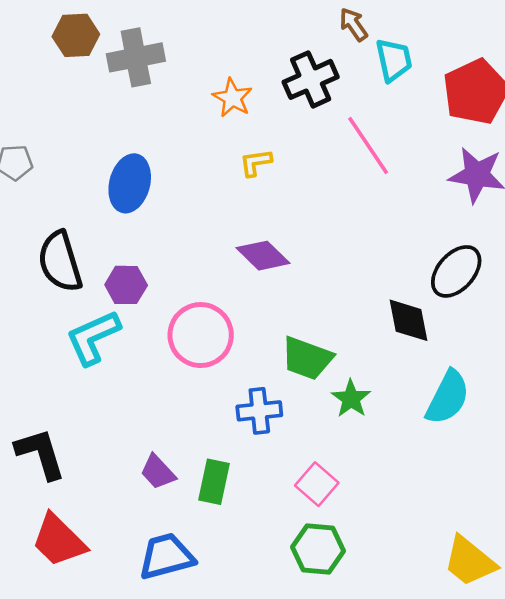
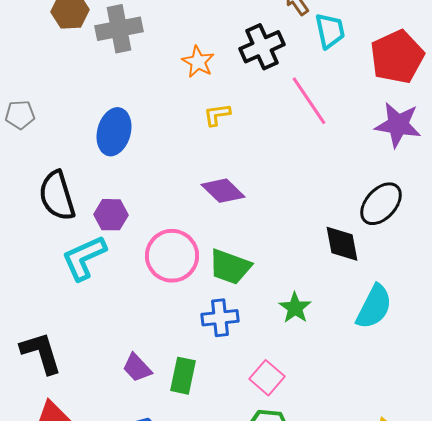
green trapezoid: (307, 358) -> (230, 267), moved

